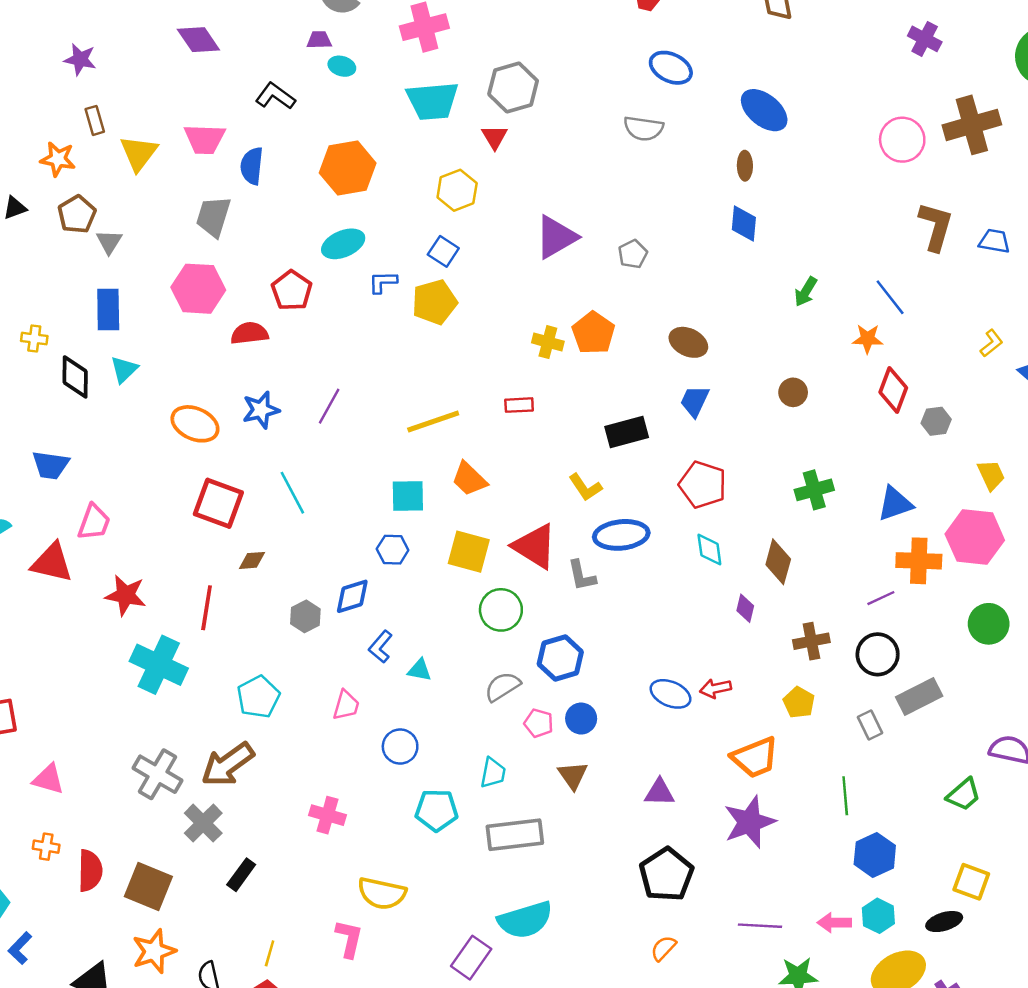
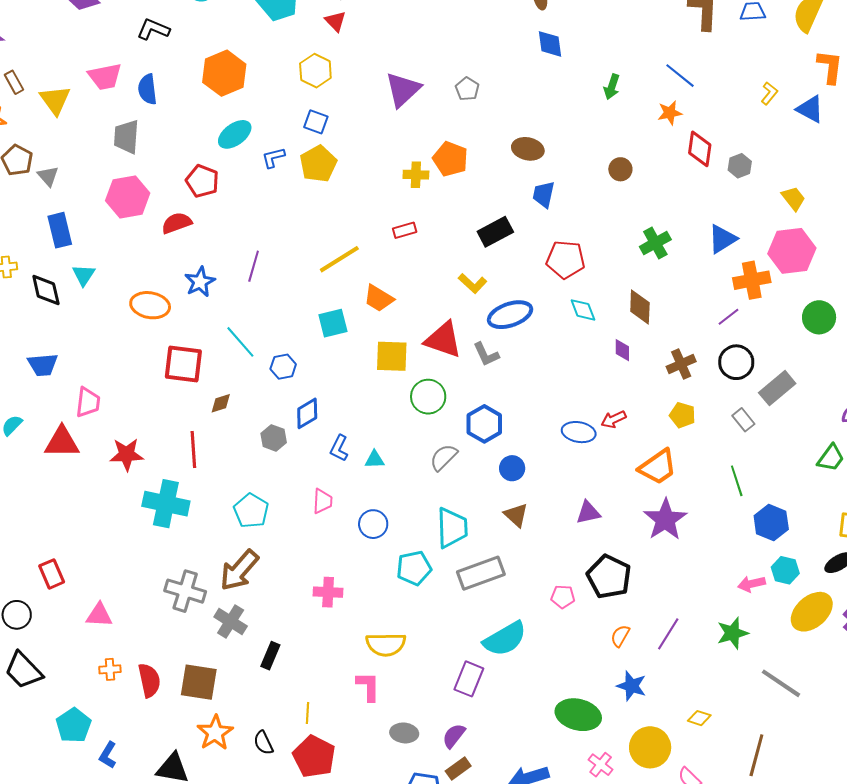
blue hexagon: (393, 550) -> (283, 367), moved
pink pentagon: (539, 723) -> (563, 597), moved
cyan trapezoid: (493, 773) -> (452, 528), size x1.6
purple line: (760, 926) -> (668, 634), moved, turned -48

